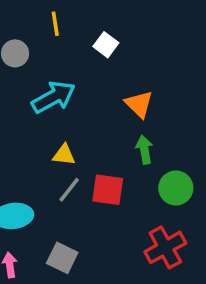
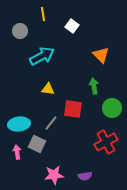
orange triangle: (139, 104) -> (101, 55), moved
gray line: (69, 190) -> (51, 123), moved
gray square: (62, 258) -> (37, 144), moved

